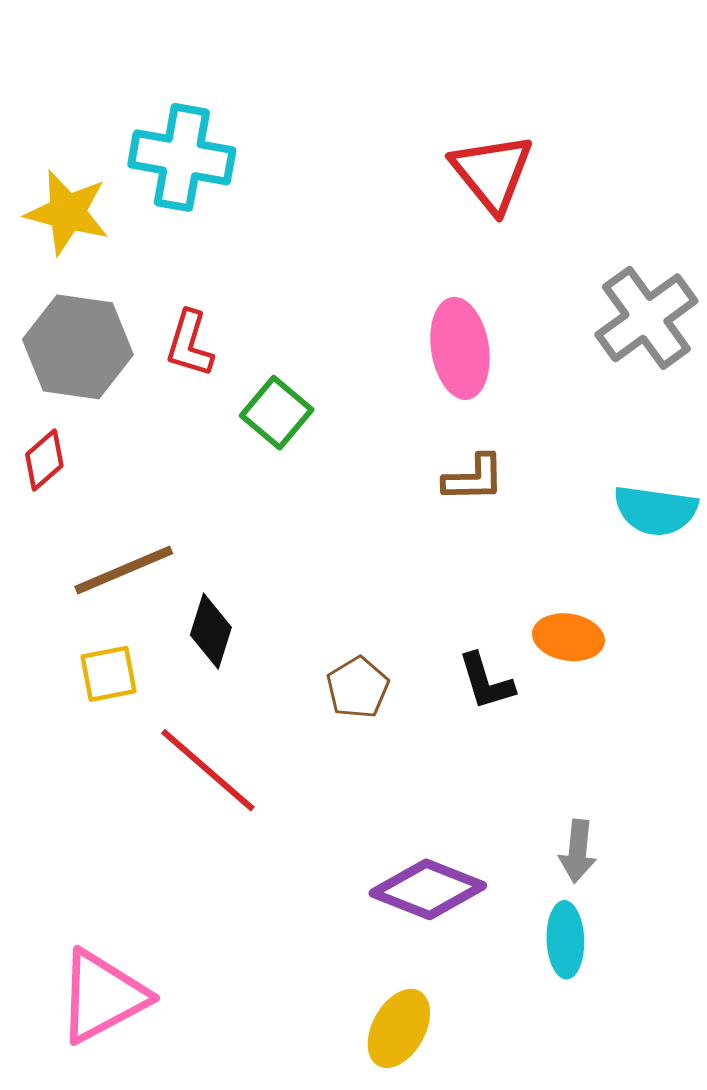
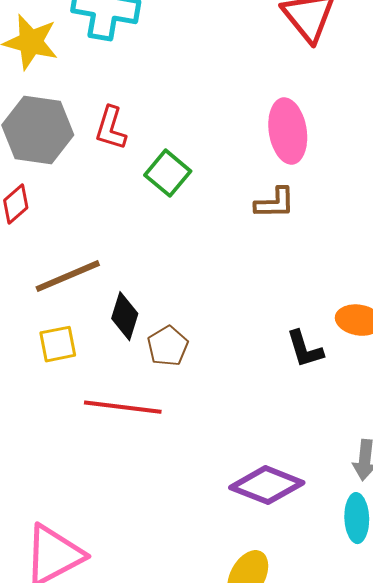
brown L-shape: (474, 478) -> (275, 203), moved
brown pentagon: (358, 688) -> (168, 346), moved
red line: (208, 770) -> (123, 407), turned -34

